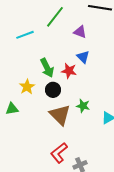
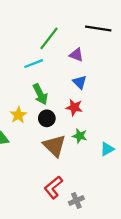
cyan line: (25, 35) -> (34, 64), moved
red star: (69, 71) -> (74, 107), moved

